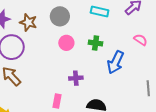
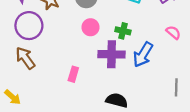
purple cross: (76, 78) -> (112, 54), moved, size x1.6
pink rectangle: (57, 101) -> (73, 74), moved

